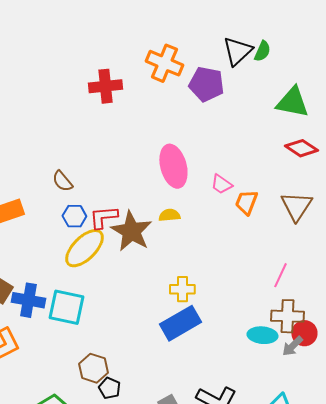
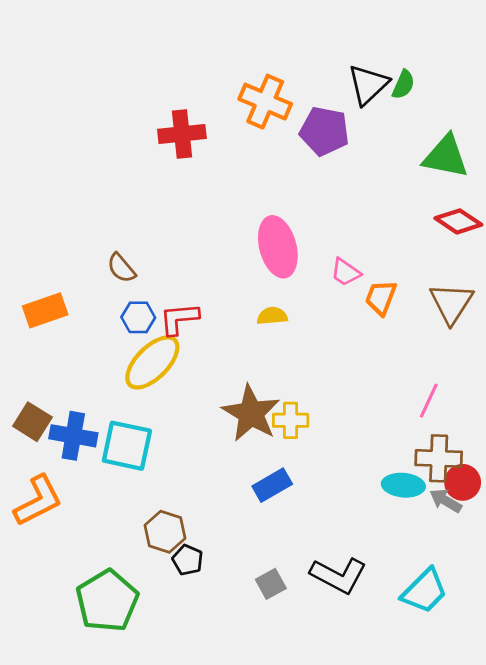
brown star: (131, 231) -> (251, 413), moved
blue rectangle: (180, 323) -> (272, 485), moved, size x0.7
gray arrow: (292, 346) -> (446, 501), turned 75

